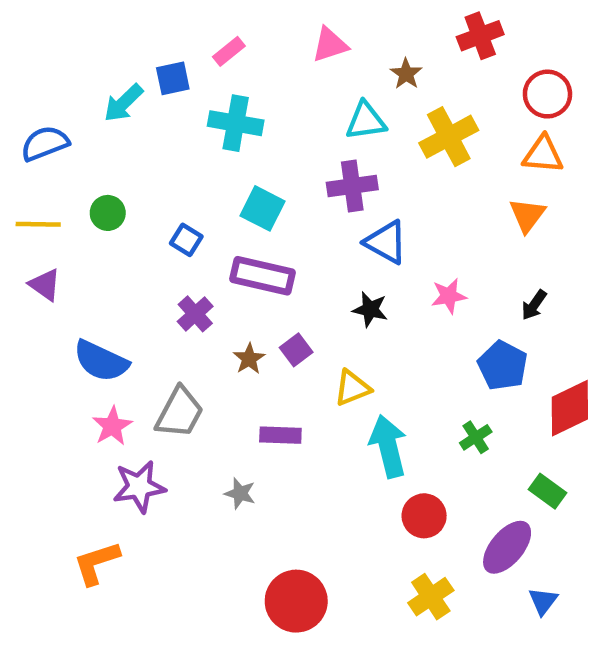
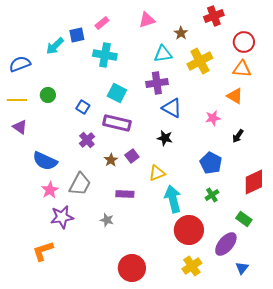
orange triangle: (527, 215) -> (235, 96), turned -36
pink star: (449, 296) -> (213, 118), moved
blue pentagon: (503, 366) -> (211, 163), moved
red circle: (424, 516) -> (189, 230), size x1.5

